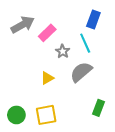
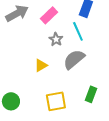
pink rectangle: (47, 33) -> (49, 15), moved
yellow square: (46, 115) -> (56, 101), moved

